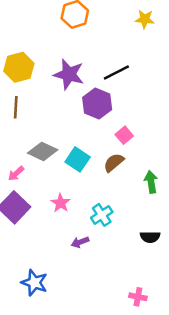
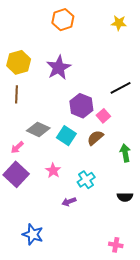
black line: (116, 73) -> (121, 88), moved
purple star: (69, 74) -> (59, 68), turned 30
purple hexagon: (97, 104) -> (81, 106), moved

